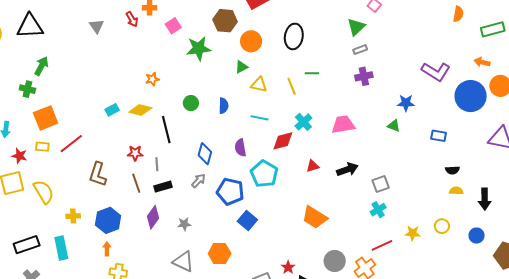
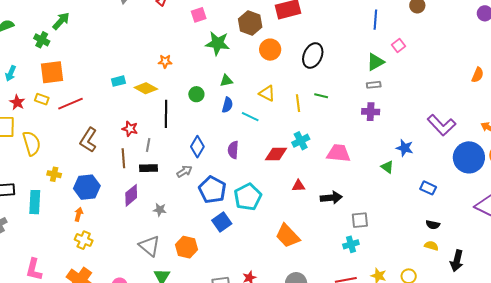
green triangle: (241, 67) -> (226, 81), moved
cyan line: (260, 118) -> (250, 117), moved
cyan pentagon: (264, 174) -> (248, 197), moved

